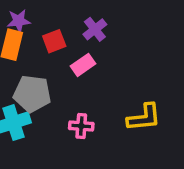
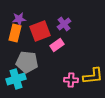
red square: (54, 41) -> (40, 31), size x1.5
pink cross: (81, 126) -> (71, 80), moved

